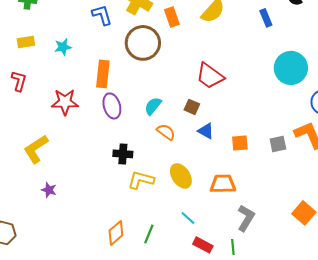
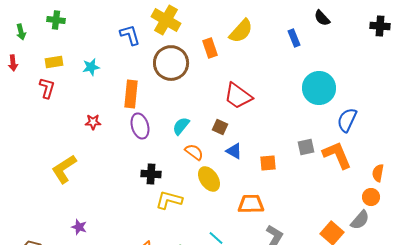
orange rectangle: (172, 17) -> (210, 48), moved
red L-shape: (19, 81) -> (47, 88), moved
red star: (65, 102) -> (93, 122), size x0.6
gray square: (278, 144) -> (306, 147), moved
yellow ellipse: (181, 176) -> (209, 179), moved
purple star: (49, 190) -> (79, 227), moved

